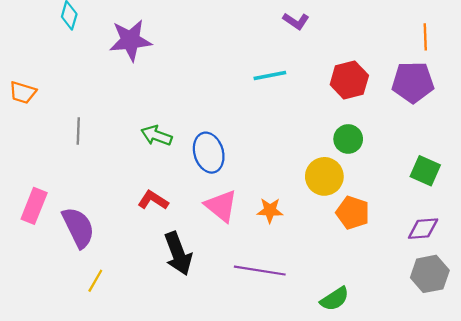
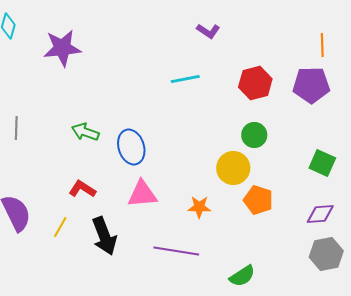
pink triangle: (221, 206) -> (142, 194), turned -44
orange star: (270, 210) -> (199, 207), moved
yellow line: (95, 281) -> (60, 227), moved

